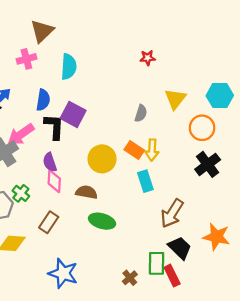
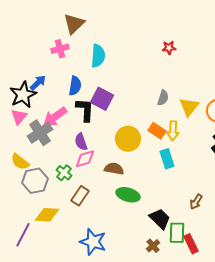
yellow triangle: (175, 99) -> (189, 107), moved
pink diamond: (54, 181) -> (85, 159), turned 70
green cross: (21, 193) -> (64, 173), moved
brown arrow: (172, 213) -> (196, 202), moved, size x0.6
black trapezoid: (180, 248) -> (160, 219), moved

